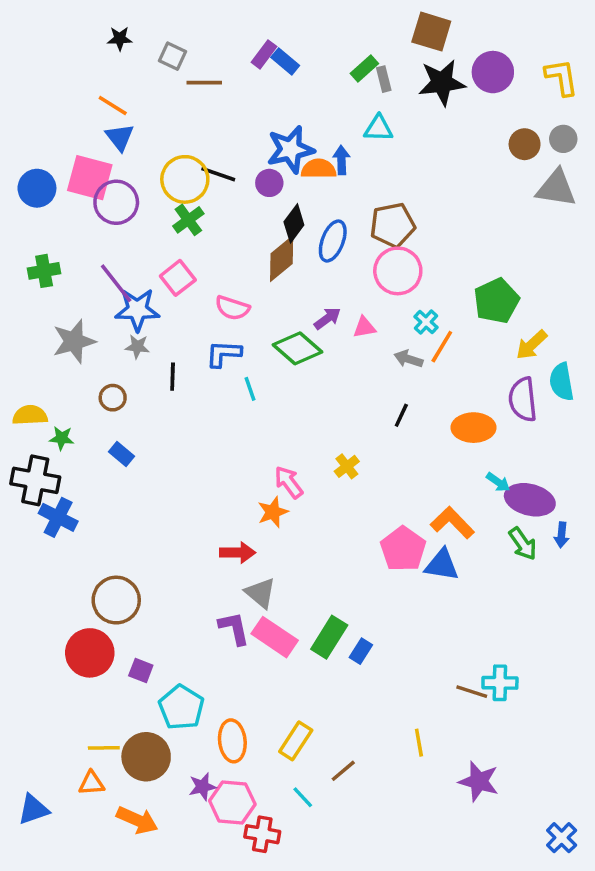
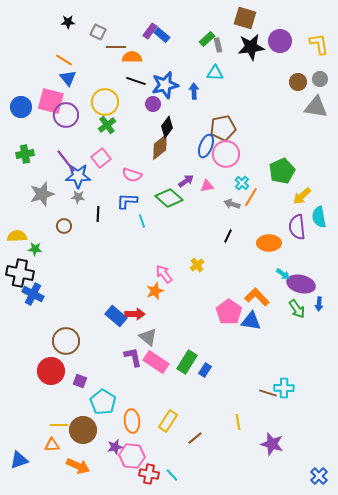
orange semicircle: (319, 169) -> (132, 57), moved
black line: (218, 174) -> (136, 81), moved
blue ellipse: (333, 241) -> (206, 146), moved
blue rectangle: (121, 454) -> (116, 316), moved, size x1.5
cyan line: (303, 797) -> (172, 475), moved

